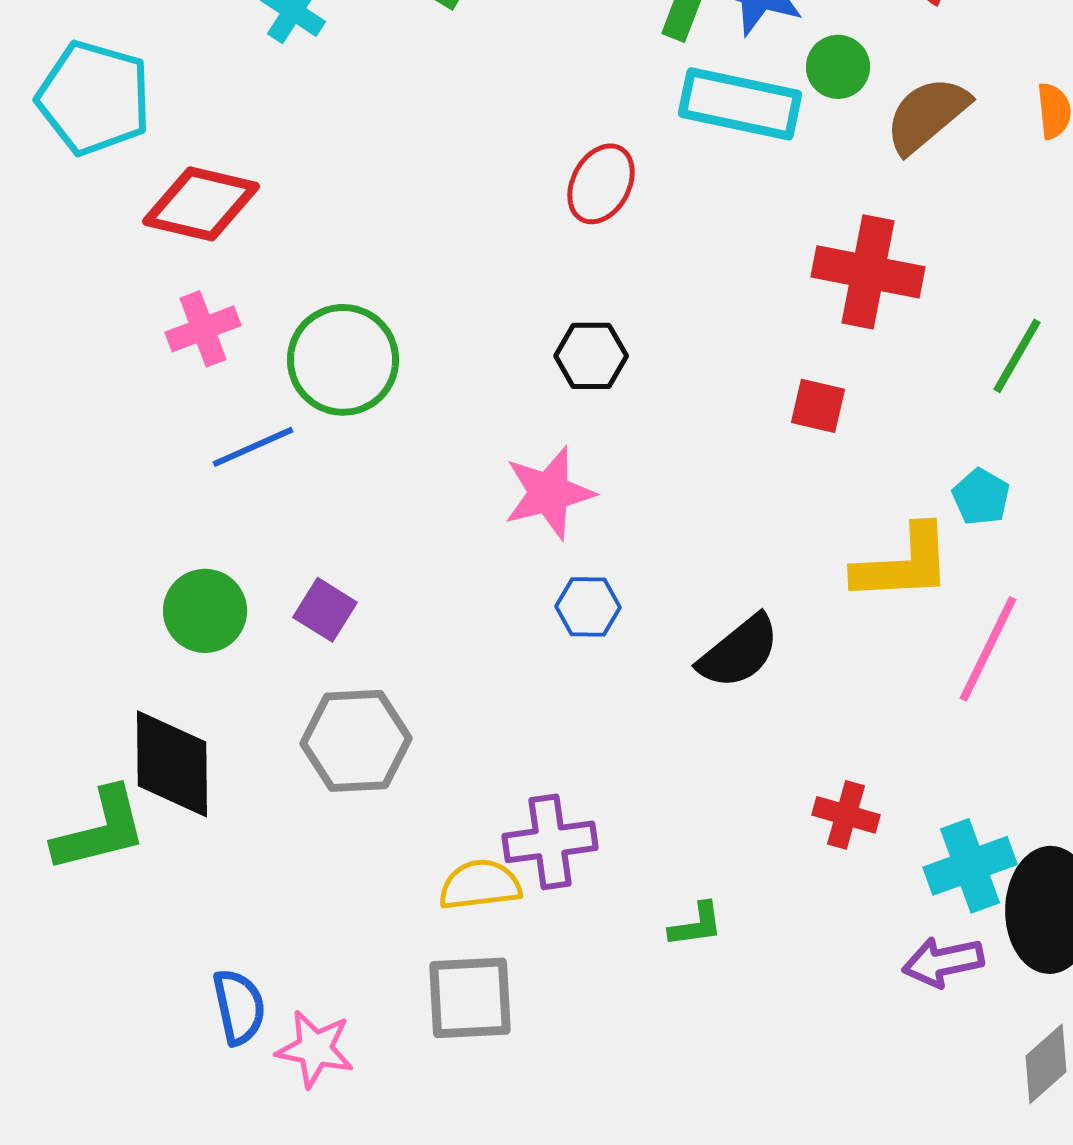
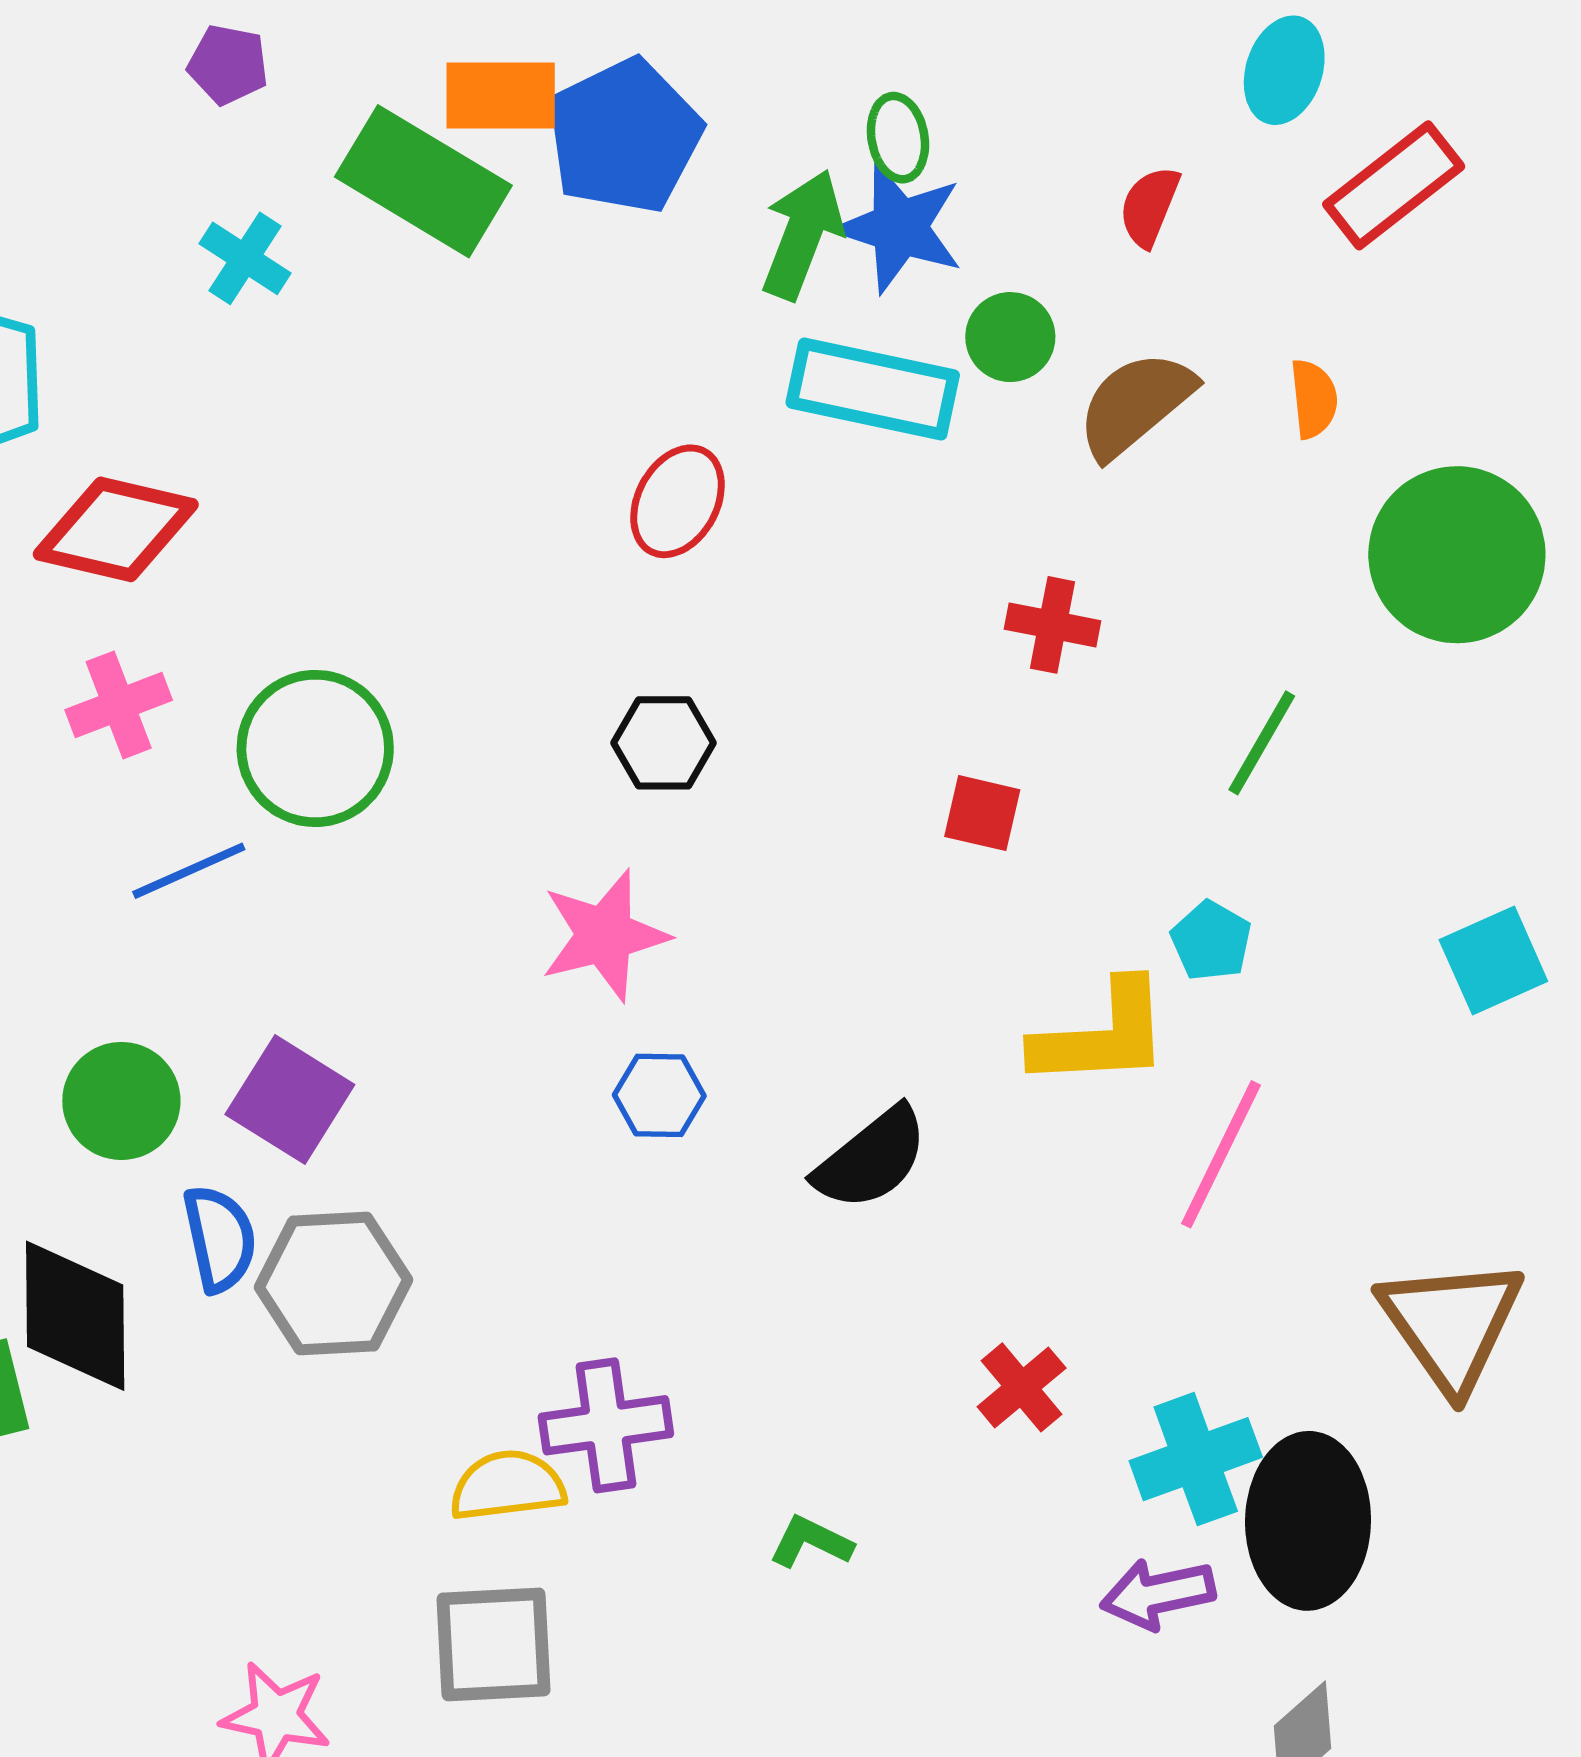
red cross: (868, 272) -> (1052, 625), size x0.6
purple square: (325, 610) -> (290, 1100), size x1.4
red cross: (846, 815) -> (1022, 1387), turned 34
green L-shape: (696, 925) -> (811, 1542), turned -146
blue semicircle: (239, 1007) -> (220, 1239), moved

